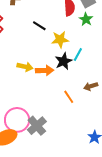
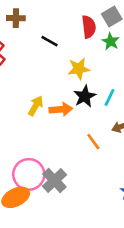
black line: (39, 26) -> (50, 41), moved
cyan line: (78, 55) -> (110, 97), moved
yellow arrow: (25, 67) -> (36, 106), turned -70

